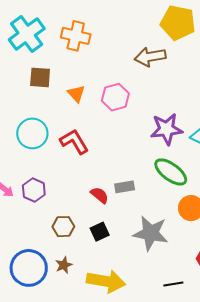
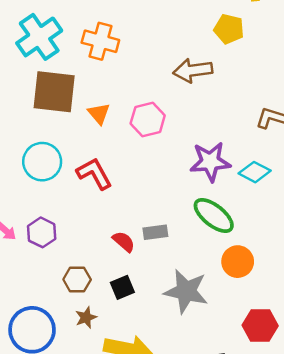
yellow pentagon: (178, 23) -> (229, 29), size x0.7
brown square: (40, 77) -> (54, 92), size x1.6
brown star: (64, 265) -> (86, 317), moved

